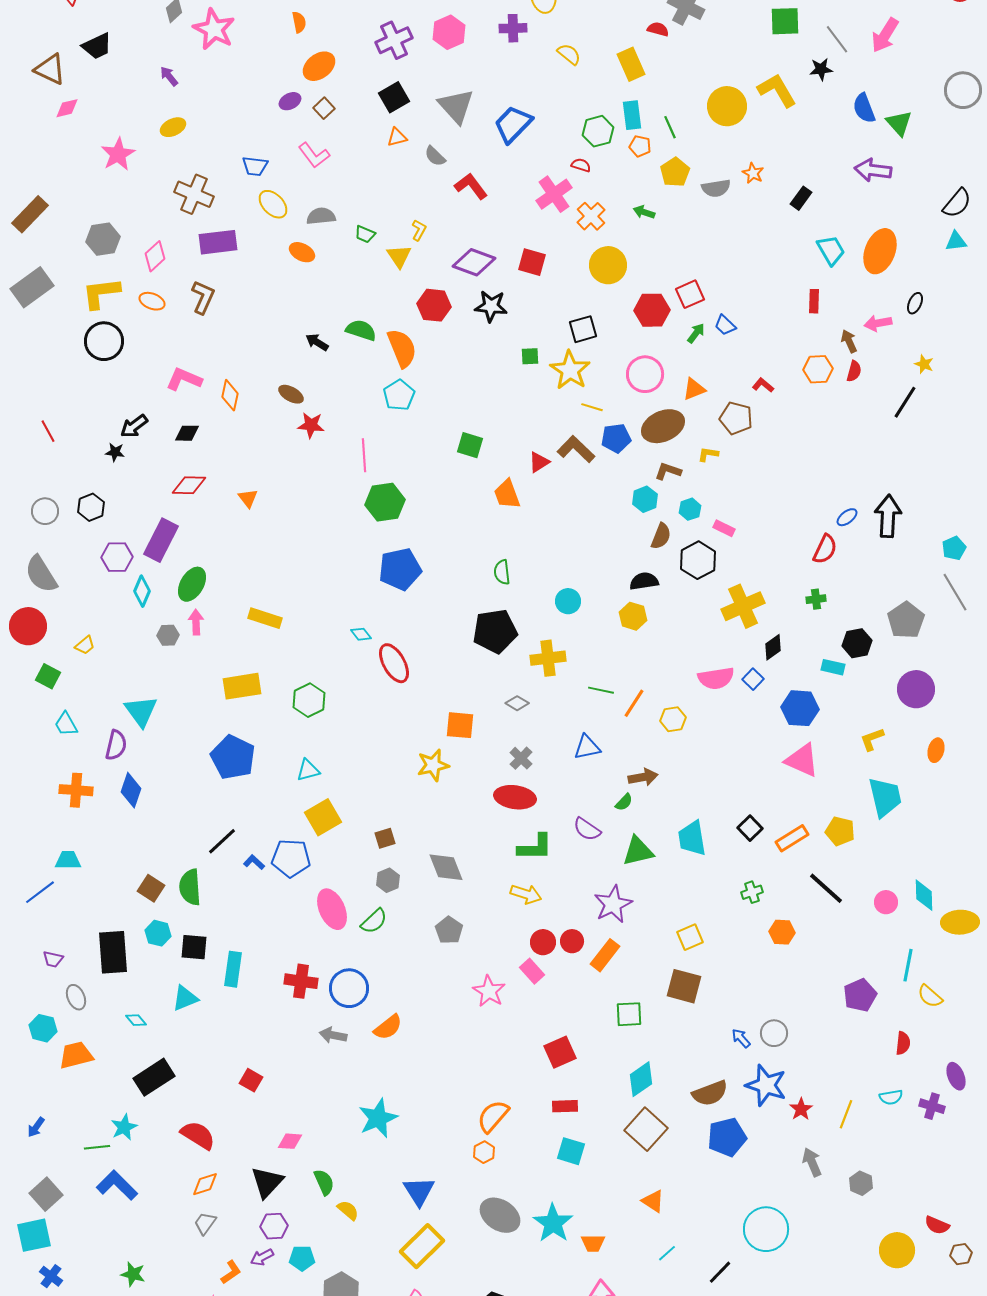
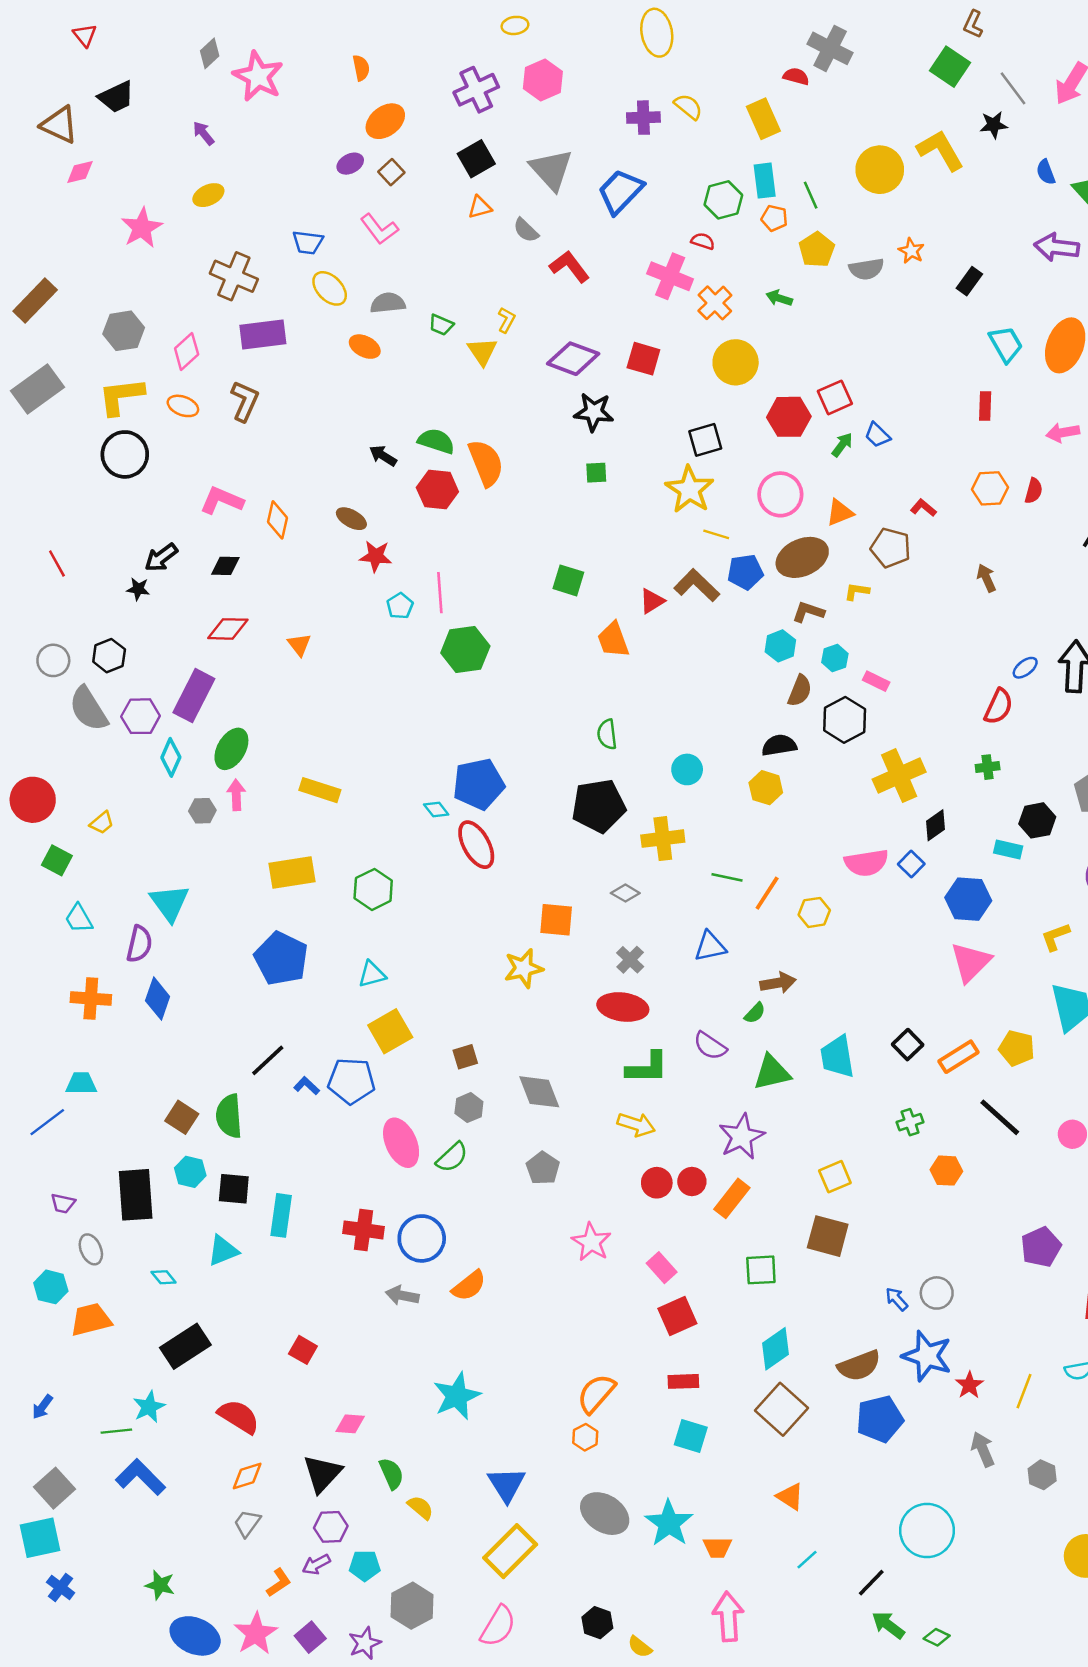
green square: (785, 21) -> (950, 67), turned 36
purple cross: (513, 28) -> (643, 118), moved
blue semicircle: (864, 108) -> (1046, 172), size x0.7
pink cross: (554, 194) -> (670, 276), turned -33
red hexagon: (434, 305) -> (437, 490), moved
brown arrow: (849, 341) -> (986, 578), moved
green square: (530, 356) -> (596, 473), moved
cyan pentagon: (399, 395) -> (400, 606), moved, size x0.7
blue pentagon: (400, 569) -> (479, 784), moved
gray semicircle: (41, 574) -> (88, 709), moved
pink triangle: (802, 760) -> (971, 962), turned 51
pink rectangle: (532, 971) -> (662, 1268), moved

